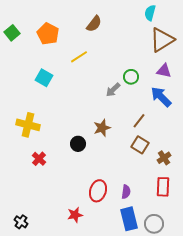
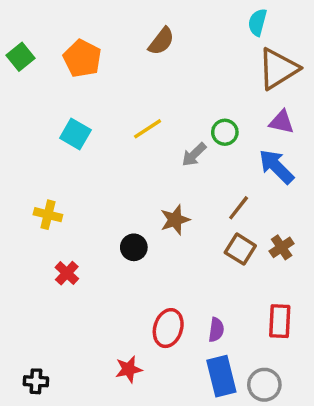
yellow line: (79, 57) -> (148, 129), moved
yellow cross: (28, 125) -> (48, 215), size x0.7
brown cross: (164, 158) -> (282, 247), moved
black cross: (21, 222) -> (36, 381), turned -32

